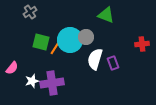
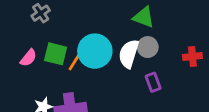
gray circle: (86, 37) -> (148, 47), moved
white semicircle: (95, 59) -> (129, 54), moved
pink semicircle: (12, 68) -> (28, 58), moved

